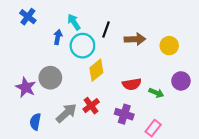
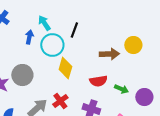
brown arrow: (135, 39) -> (109, 54), moved
yellow diamond: (96, 70) -> (65, 68), turned -35
purple circle: (181, 81) -> (144, 97), moved

